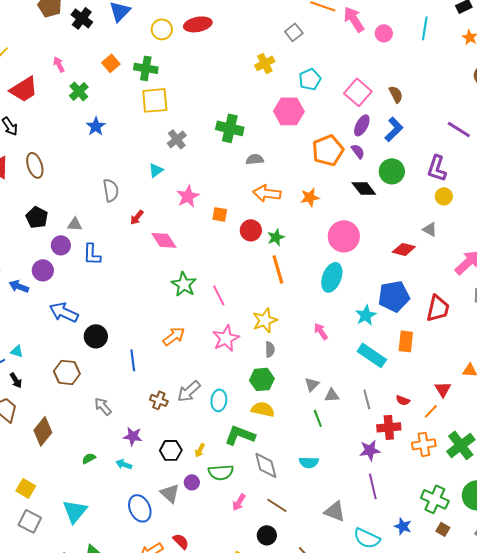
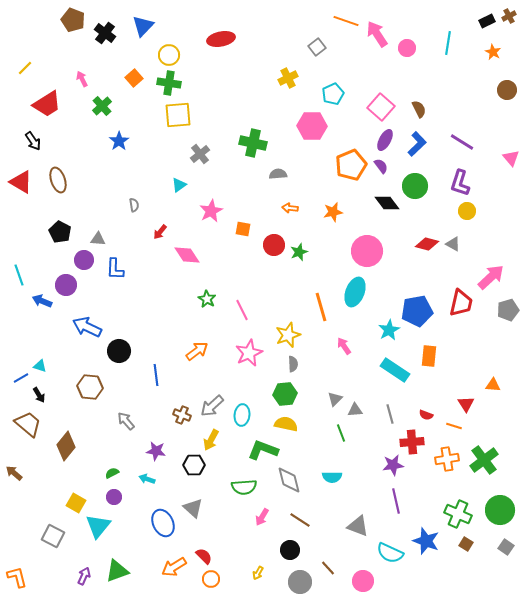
yellow circle: (162, 29) -> (169, 55), moved
purple line: (459, 129) -> (462, 142), moved
gray semicircle: (111, 190) -> (134, 205), size x0.6
orange arrow: (267, 193) -> (290, 208), size x0.6
red diamond: (404, 249) -> (427, 244), moved
orange line: (278, 269) -> (321, 307), moved
green star: (184, 284) -> (207, 299), size x0.7
red trapezoid: (438, 308) -> (461, 303), moved
orange line: (431, 411) -> (454, 426), turned 63
yellow arrow: (200, 450) -> (211, 440), moved, size x1.5
purple circle: (192, 482) -> (114, 497), moved
yellow square: (26, 488) -> (76, 503), moved
blue star: (403, 526) -> (426, 541), size x1.5

